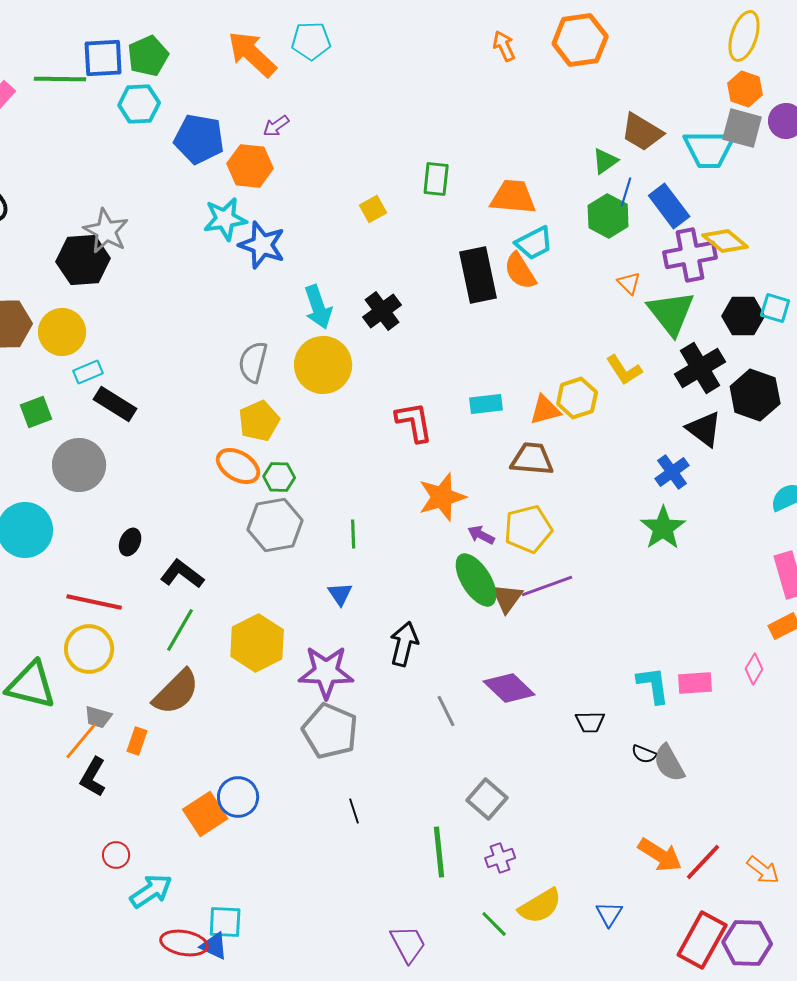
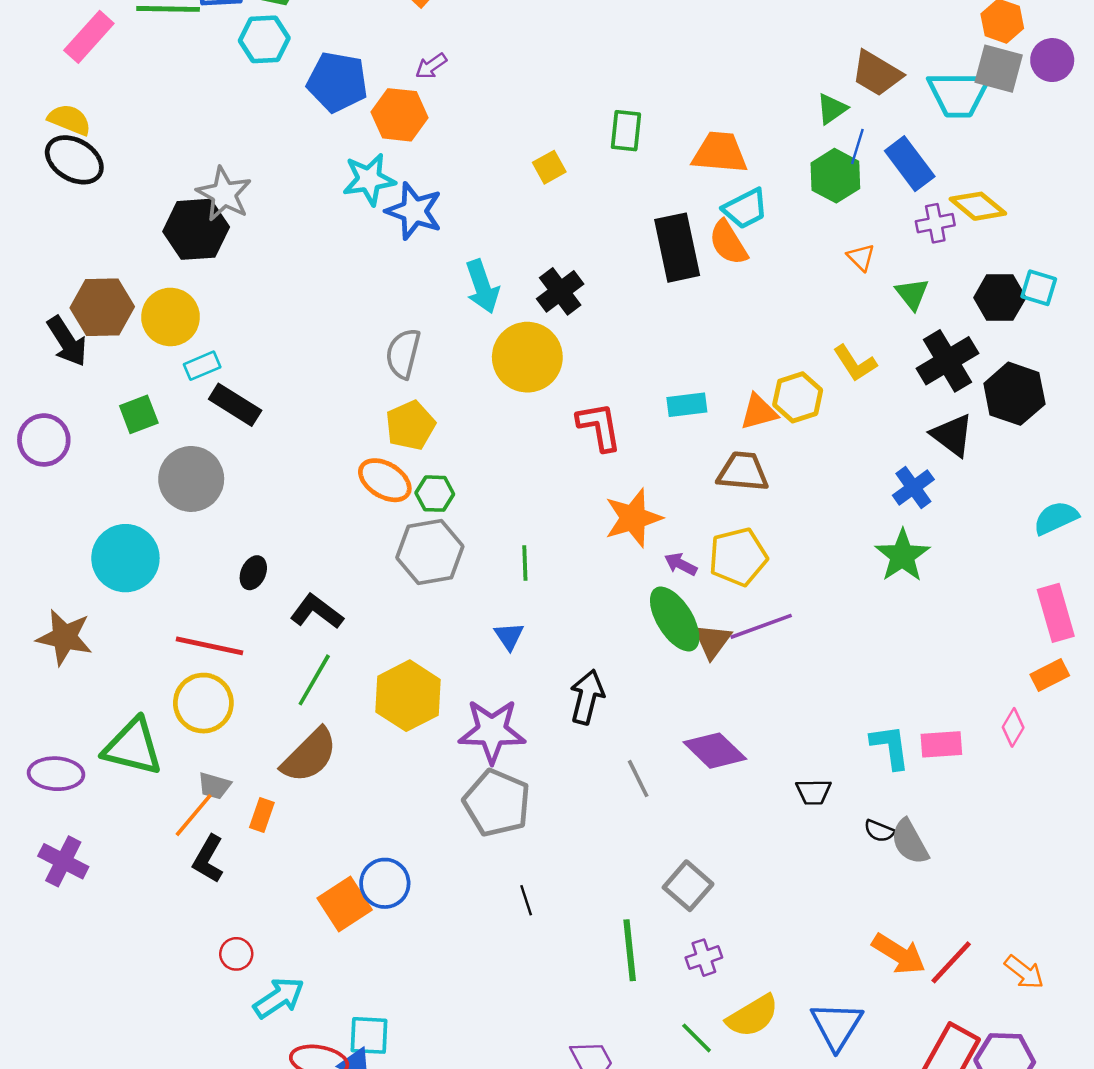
purple cross: (690, 255) -> (935, 223), size x0.6
green triangle: (671, 313) -> (912, 294), size x0.6
yellow circle: (323, 365) -> (527, 357), moved
blue triangle: (609, 914) -> (837, 1026), size x1.6

